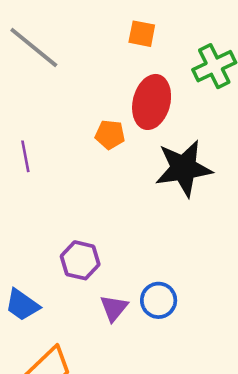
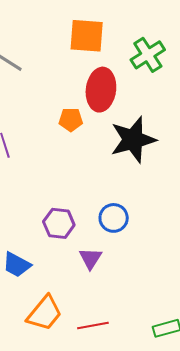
orange square: (142, 34) -> (87, 36), size x1.6
blue circle: (159, 300) -> (114, 218), moved

